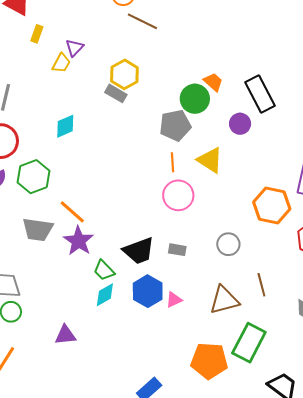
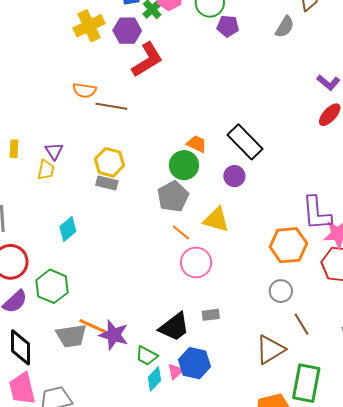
orange line: (172, 162) -> (181, 233), turned -30
orange line: (72, 212) -> (93, 326), moved
gray circle: (228, 244) -> (281, 291), moved
pink triangle: (174, 300) -> (176, 371), moved

